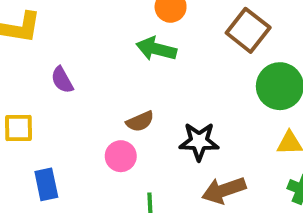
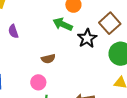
black star: (199, 141) -> (87, 38), moved, turned 30
pink circle: (121, 156) -> (38, 82), moved

